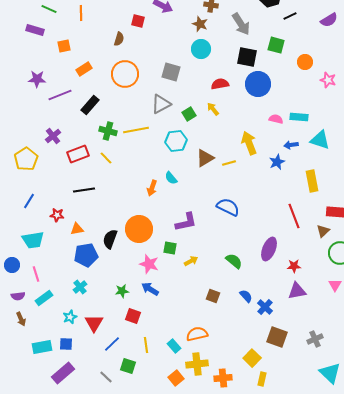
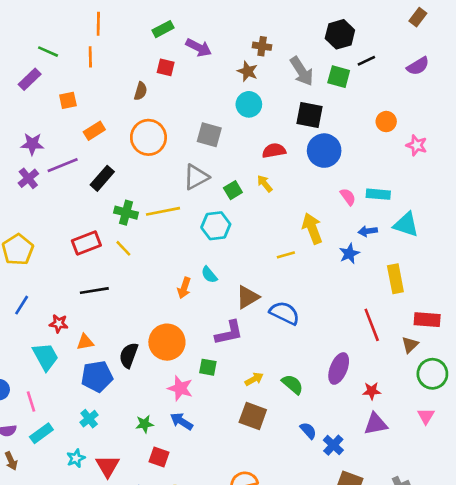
purple rectangle: (35, 30) -> (30, 79), turned -60
green square: (276, 45) -> (339, 77), moved
pink semicircle: (276, 119) -> (348, 197), turned 40
purple cross: (53, 136) -> (28, 178), moved
brown triangle: (205, 158) -> (248, 297), moved
cyan trapezoid: (33, 240) -> (45, 357), moved, turned -110
yellow arrow: (191, 261) -> (254, 379), moved
brown square: (213, 296) -> (253, 416), moved, size x1.5

